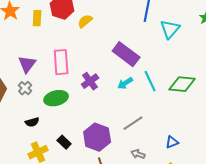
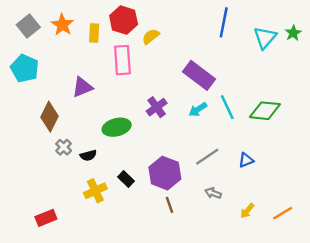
cyan triangle: (170, 29) -> (265, 38), moved
pink rectangle: (61, 62) -> (122, 60), moved
purple triangle: (27, 64) -> (82, 87), turned 30
gray cross: (25, 88) -> (64, 147), moved
blue triangle: (172, 142) -> (246, 160), moved

